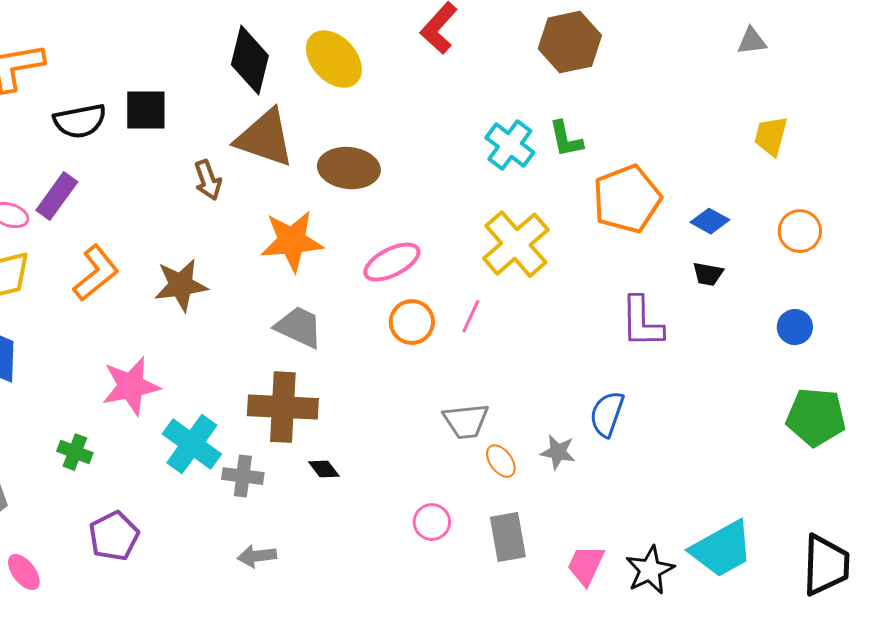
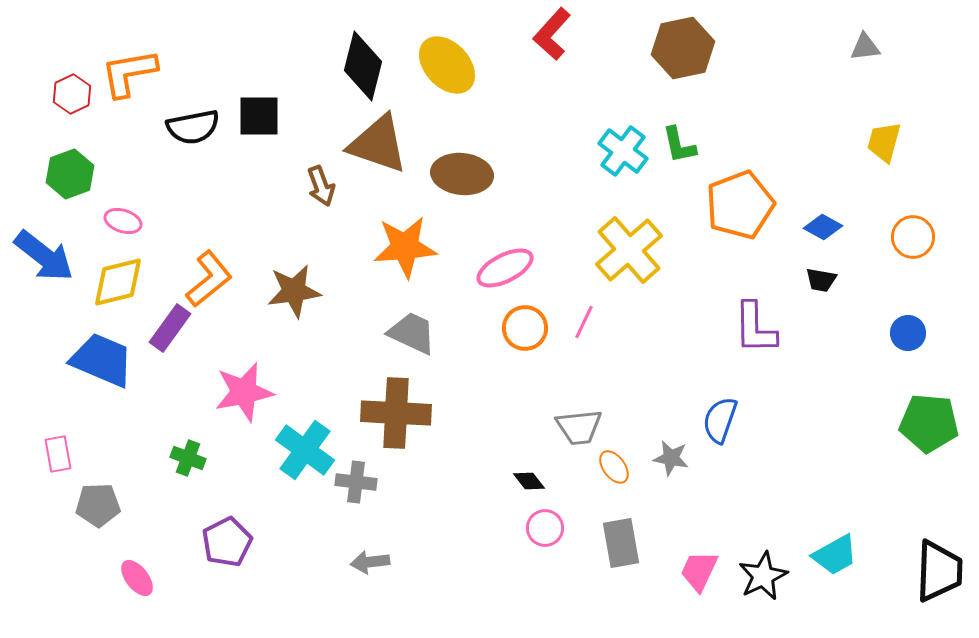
purple rectangle: (57, 196) -> (170, 328), moved
black diamond: (324, 469) -> (529, 481), moved
cyan trapezoid: (722, 549) -> (835, 555), size x0.7

